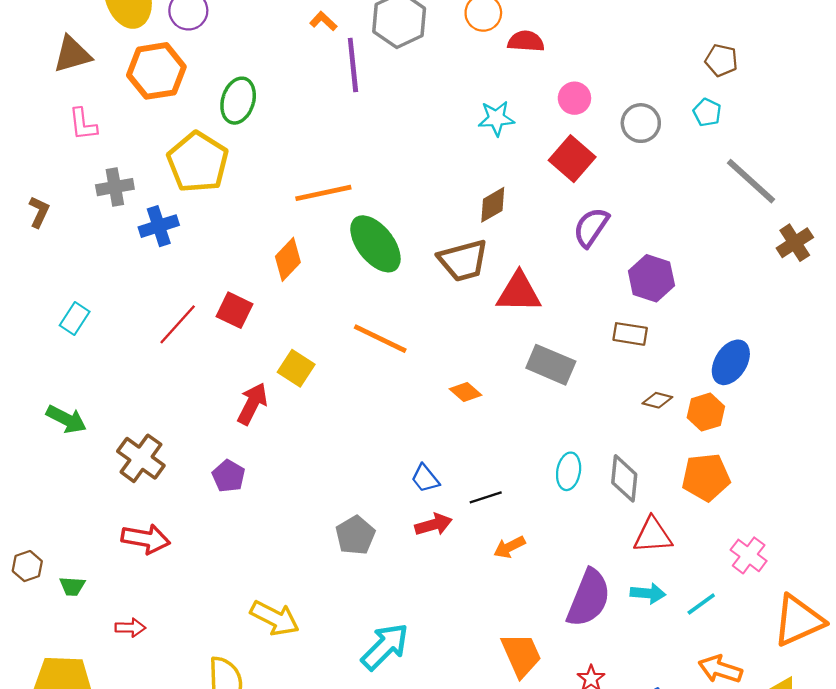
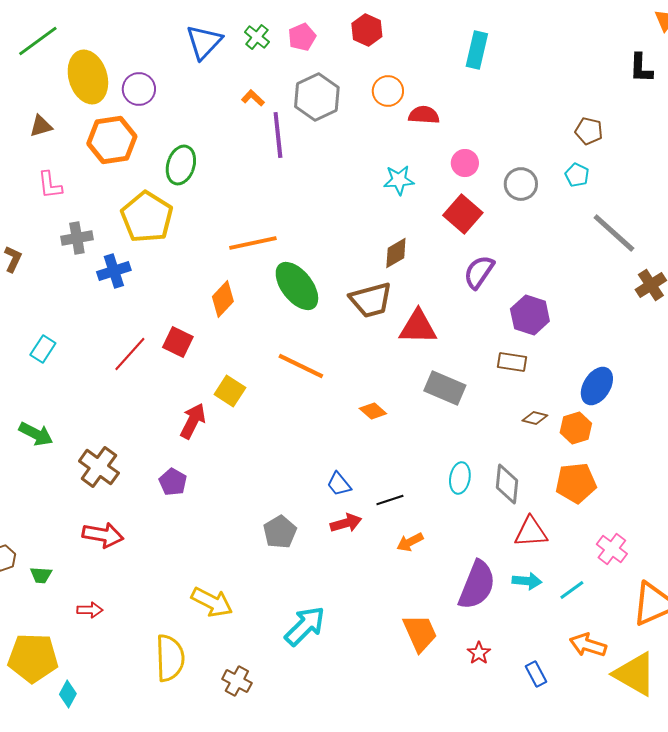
brown triangle: (72, 54) -> (41, 126), size x0.7

